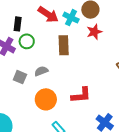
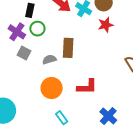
brown rectangle: (64, 45) -> (68, 48), moved
gray square: (20, 77) -> (24, 53), moved

